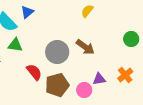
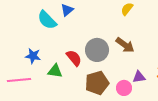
green triangle: (15, 45) -> (55, 71), moved
red semicircle: (34, 72) -> (74, 58), moved

